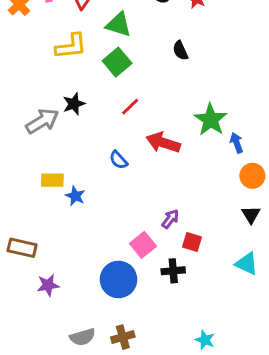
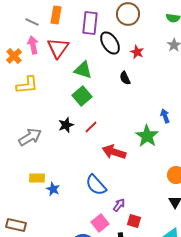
yellow L-shape: (71, 46) -> (27, 85), moved
black semicircle: (180, 51) -> (125, 78), moved
black star: (74, 104) -> (66, 125), moved
blue arrow: (237, 143) -> (165, 116), moved
blue semicircle: (119, 160) -> (96, 185), moved, size x1.6

